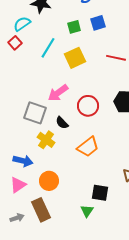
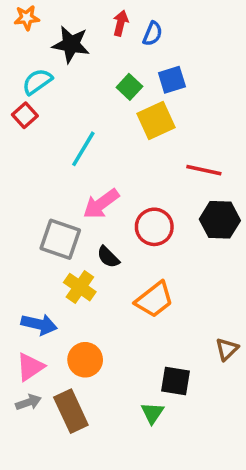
green square: (74, 27) -> (129, 87), turned -32
cyan line: (48, 48) -> (83, 149), moved
yellow square: (75, 58) -> (156, 121), moved
red line: (116, 58) -> (204, 170), moved
gray arrow: (17, 218) -> (28, 402), moved

